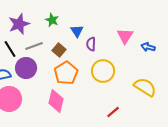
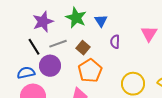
green star: (52, 20) -> (76, 18), size x1.5
blue triangle: (77, 31) -> (101, 21), moved
yellow circle: (103, 71) -> (133, 84), moved

